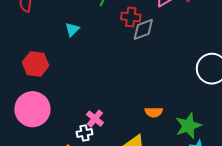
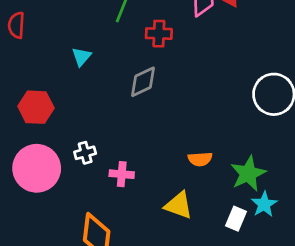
gray diamond: (143, 29) -> (143, 82), moved
pink cross: (95, 119) -> (122, 174), turned -30
white cross: (85, 133) -> (85, 153), moved

